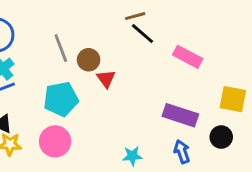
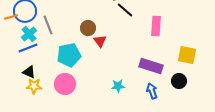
gray line: (61, 48) -> (48, 25), moved
pink rectangle: (188, 57) -> (156, 26), turned 66
cyan star: (132, 156) -> (118, 86), moved

